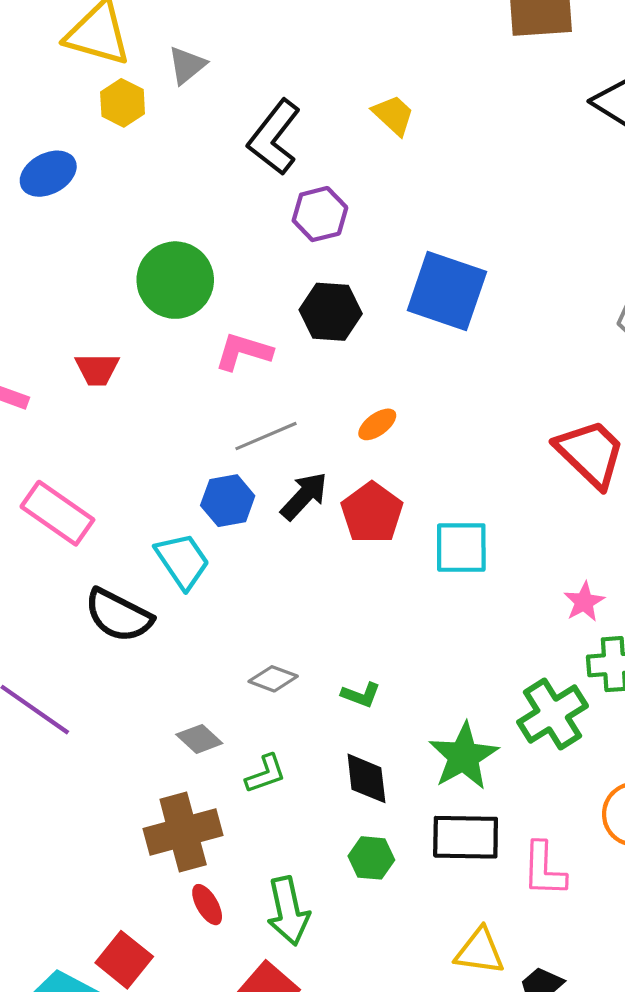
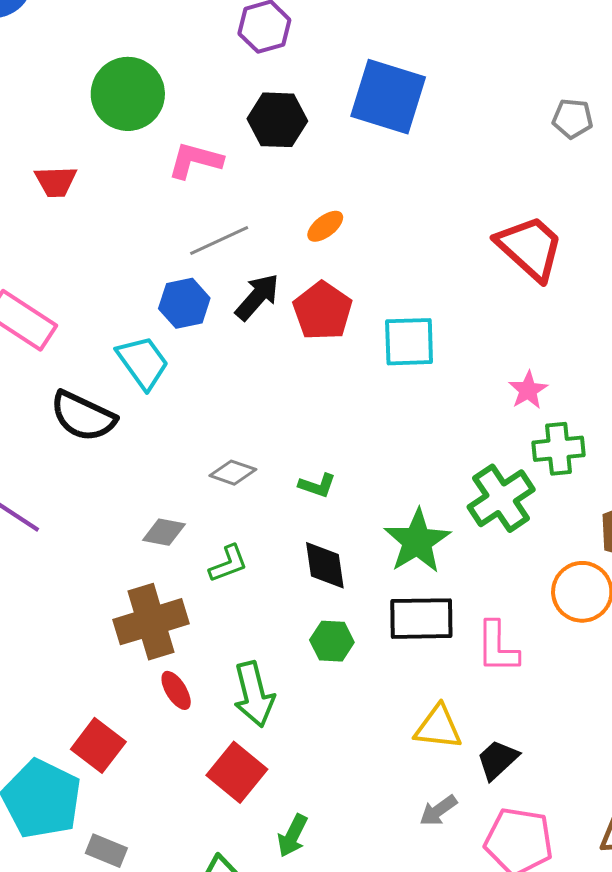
gray diamond: (199, 739) -> (164, 532), turned -30

